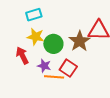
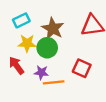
brown star: (80, 41) -> (53, 28), moved
red square: (68, 68) -> (82, 68), moved

